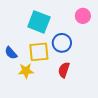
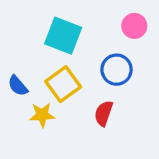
blue circle: (62, 43) -> (117, 70), moved
yellow square: (39, 52) -> (63, 84), turned -30

